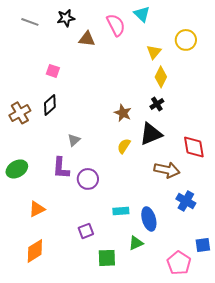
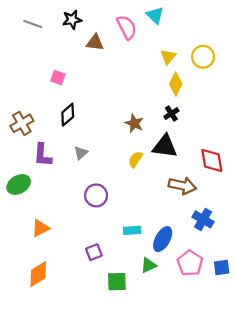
yellow circle: (186, 40) -> (203, 57), moved
black diamond: (50, 105) -> (68, 115), moved
black triangle: (151, 134) -> (165, 146), turned 30
purple L-shape: (61, 168) -> (43, 155), moved
blue ellipse: (149, 219) -> (163, 239), turned 45
pink pentagon: (179, 263) -> (190, 263), moved

